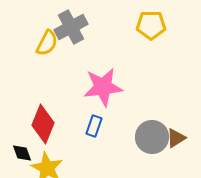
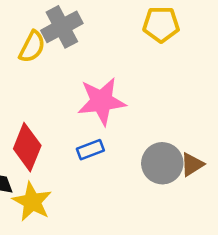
blue rectangle: (94, 126) -> (90, 150), turned 50

